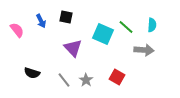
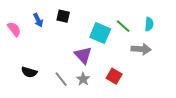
purple triangle: (73, 48) -> (83, 55), moved

